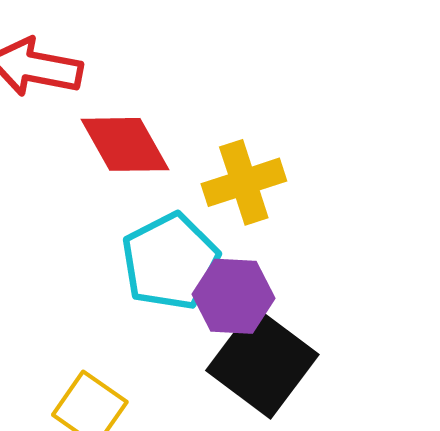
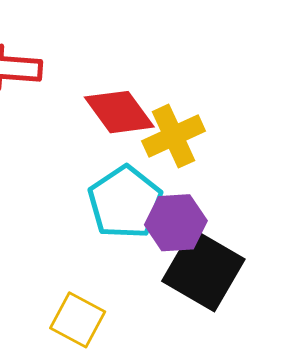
red diamond: (125, 144) -> (119, 112), moved

